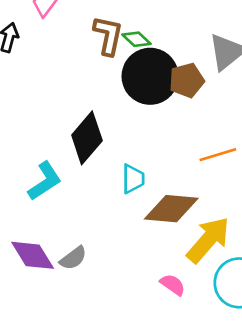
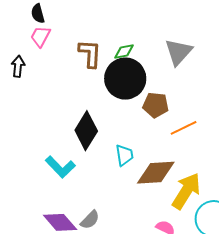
green diamond: (136, 39) -> (124, 51), moved, turned -45
brown pentagon: (187, 80) -> (156, 105), moved, turned 30
cyan L-shape: (45, 181) -> (60, 167), turned 88

